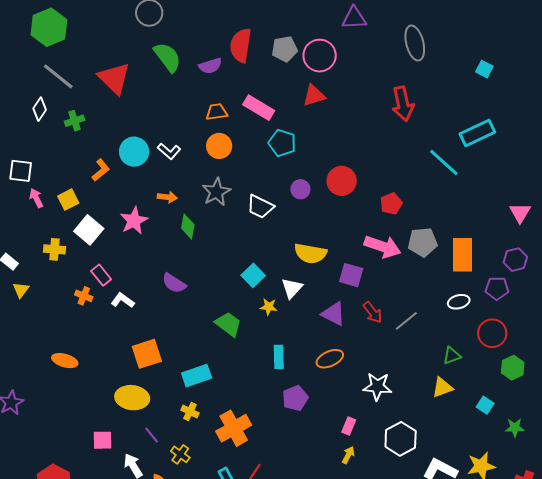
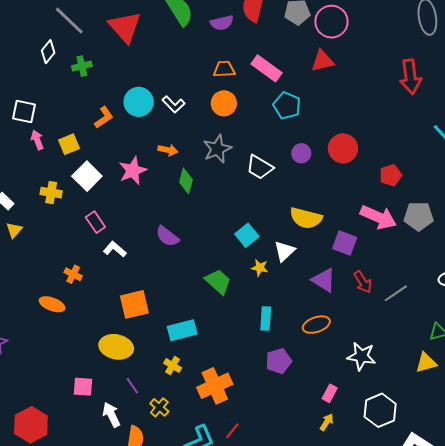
orange cross: (84, 296) -> (73, 274), moved

